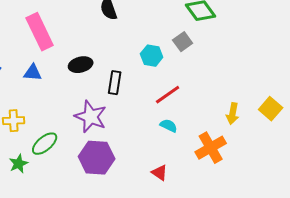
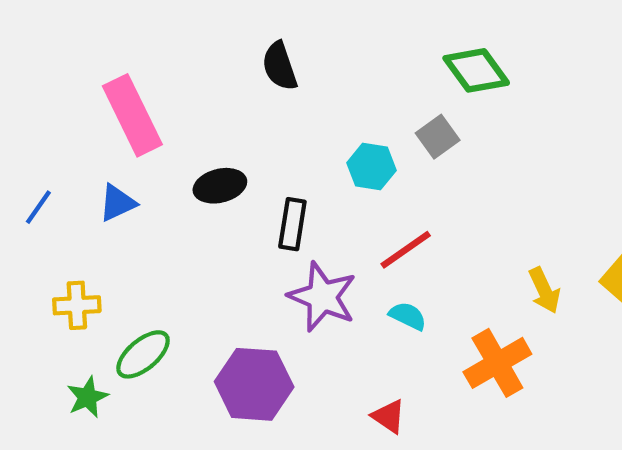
blue triangle: (33, 73) -> (117, 203), turned -30
yellow arrow: (233, 114) -> (544, 290), turned -35
purple star: (91, 117) -> (322, 297), moved

